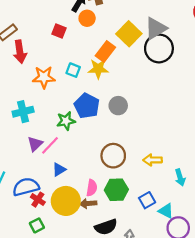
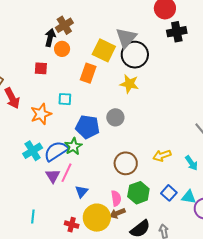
yellow star: (98, 69) -> (129, 84), moved, turned 30
blue semicircle: (26, 187) -> (56, 151), moved

